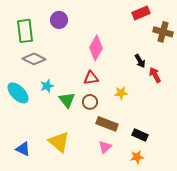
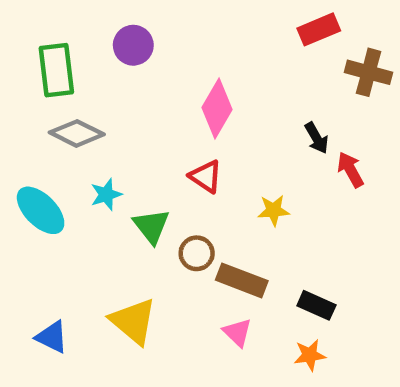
red triangle: (91, 78) -> (206, 176), turned 42
brown circle: (90, 102) -> (197, 253), moved
pink triangle: (105, 147) -> (237, 332), turned -32

